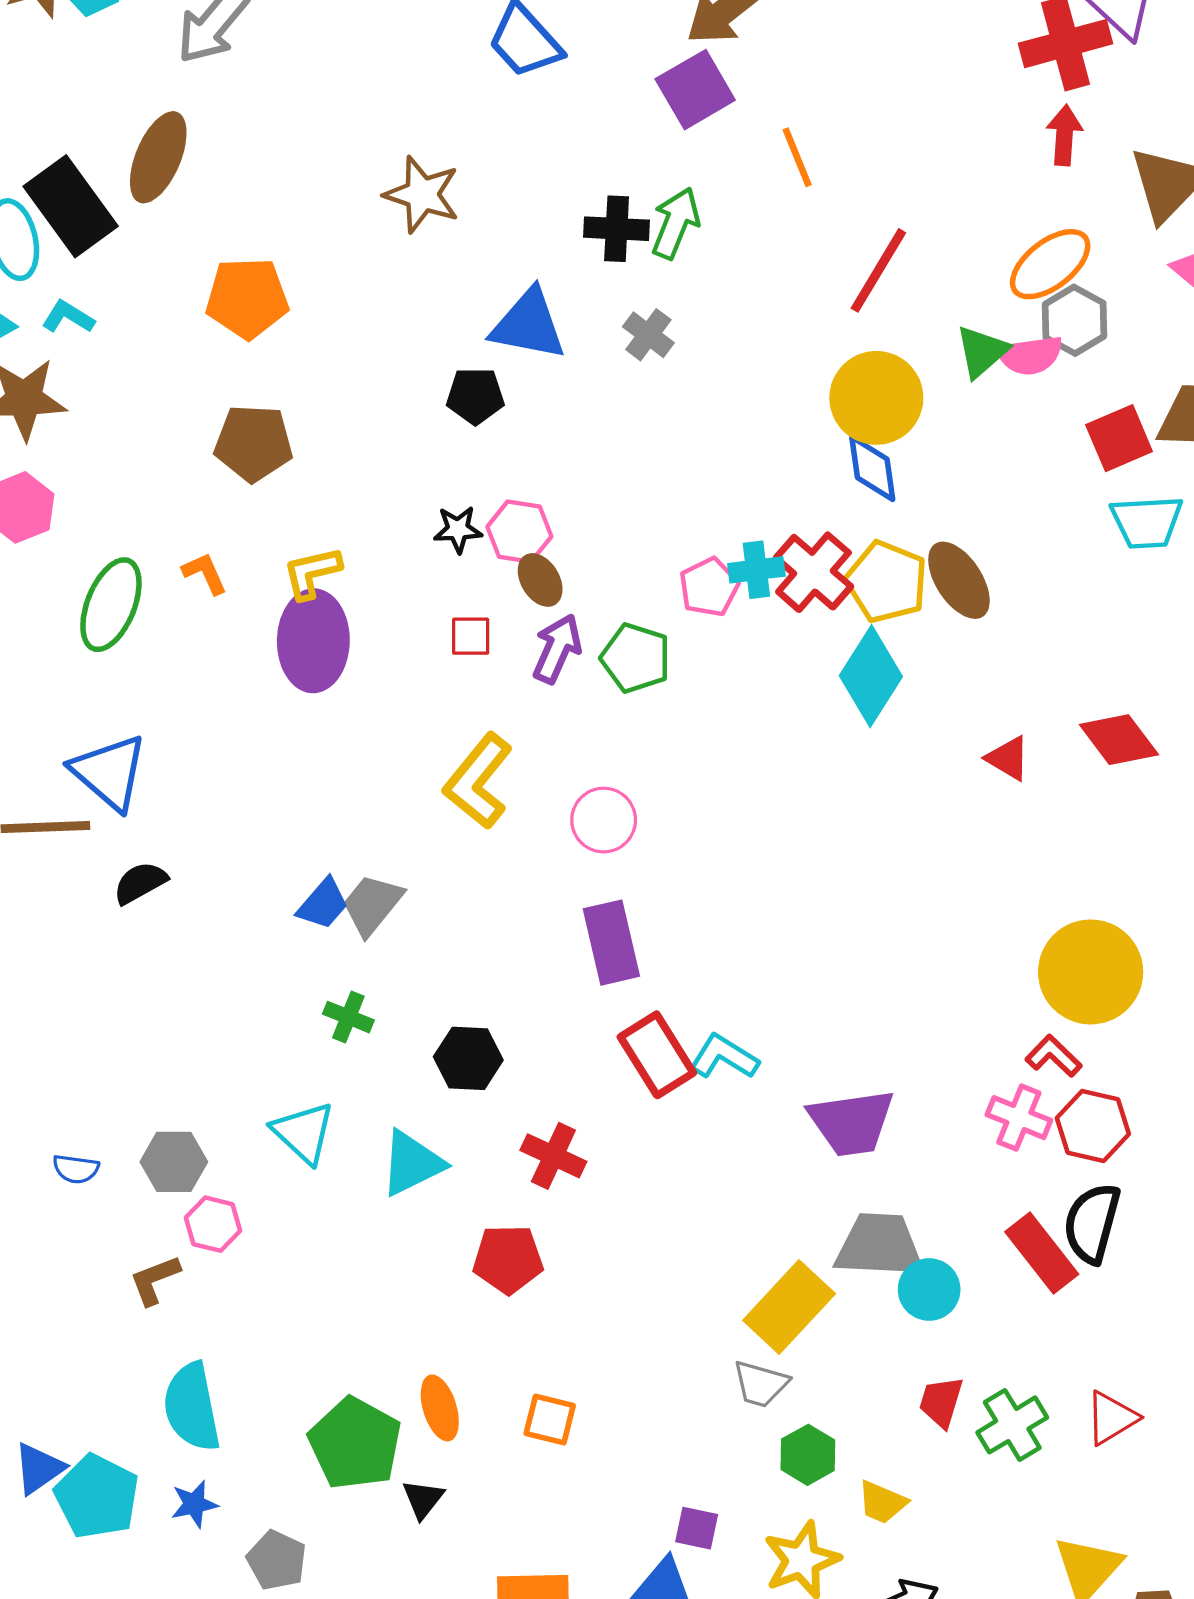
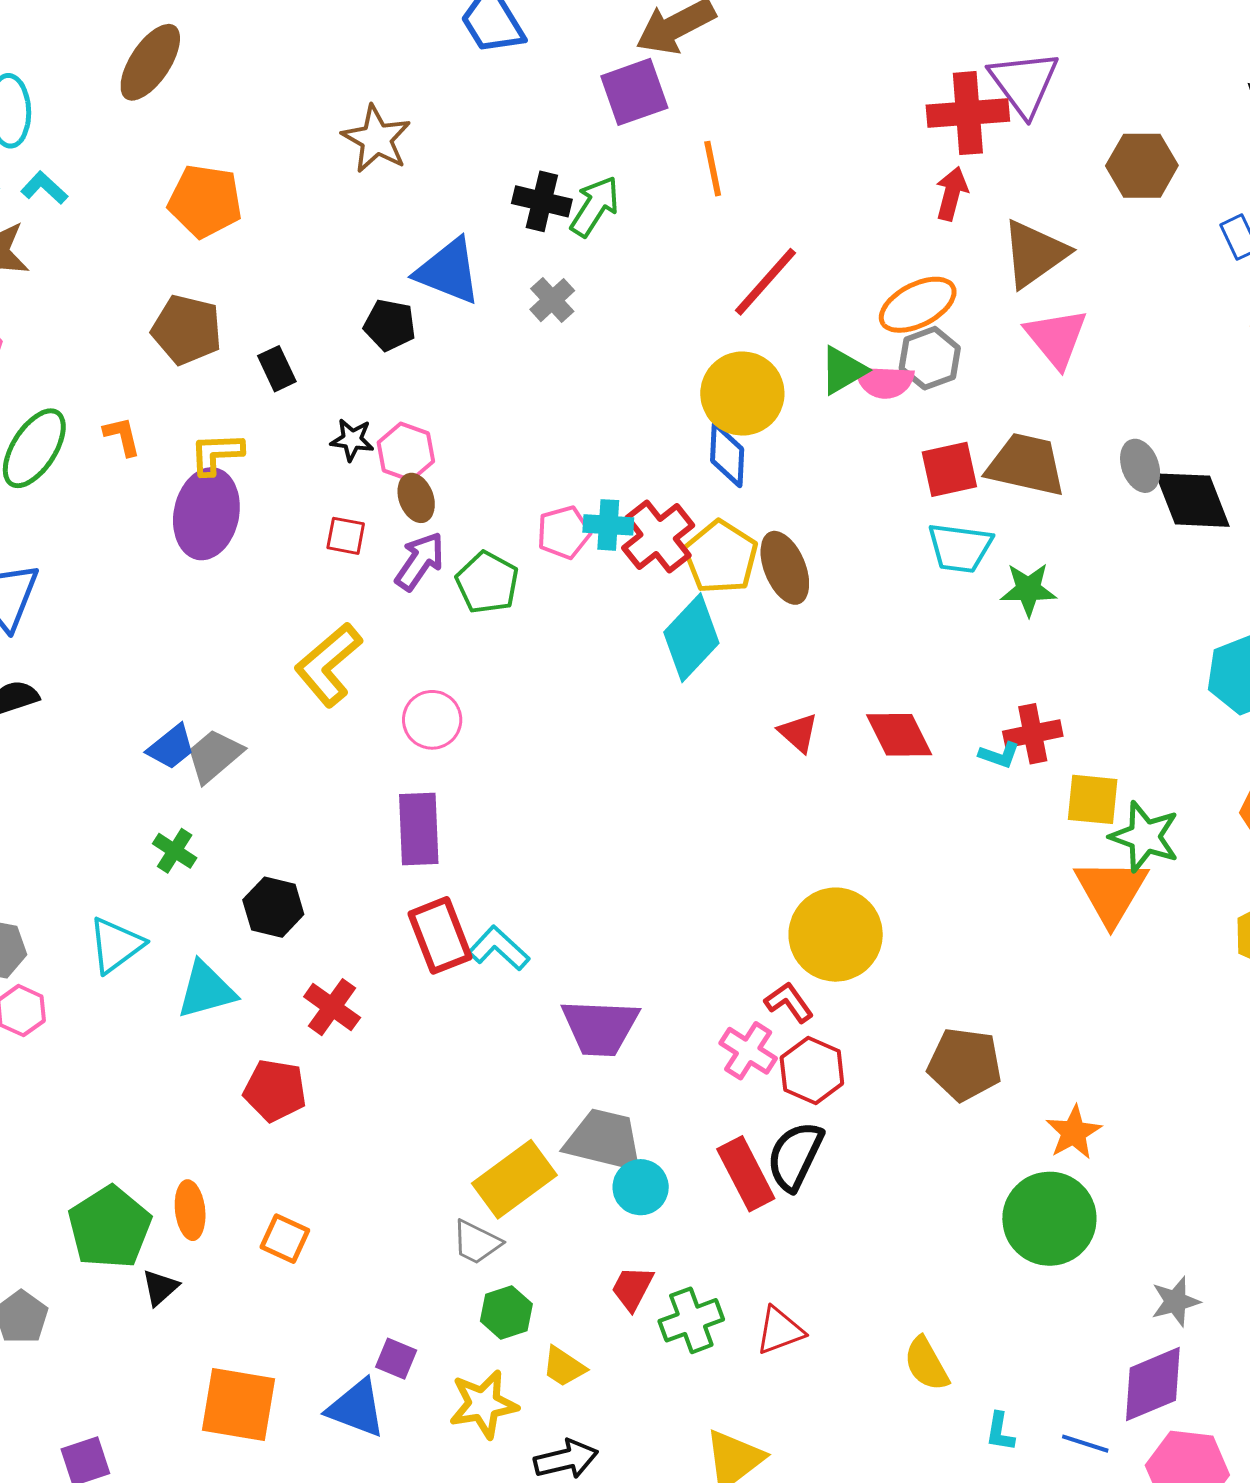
black rectangle: (71, 206) -> (277, 369), moved, size x0.5
cyan triangle: (303, 1133) -> (116, 945), turned 30

